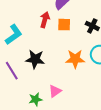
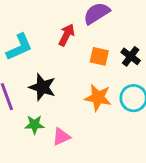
orange square: (64, 25) -> (99, 56), moved
green star: (35, 99) -> (34, 125), moved

